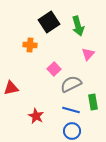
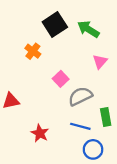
green arrow: (78, 26) -> (88, 29), turned 138
orange cross: (30, 45) -> (33, 51), turned 32
blue circle: (72, 131) -> (93, 149), moved

